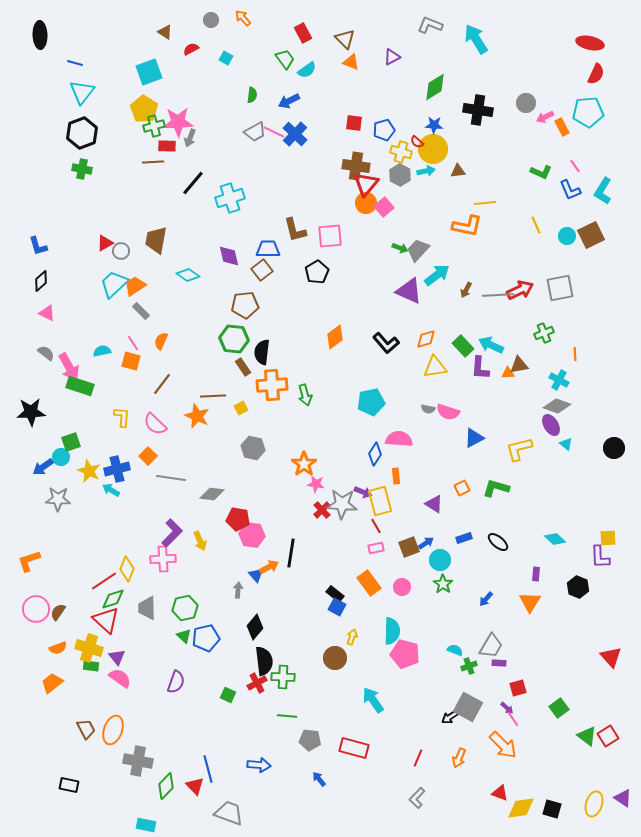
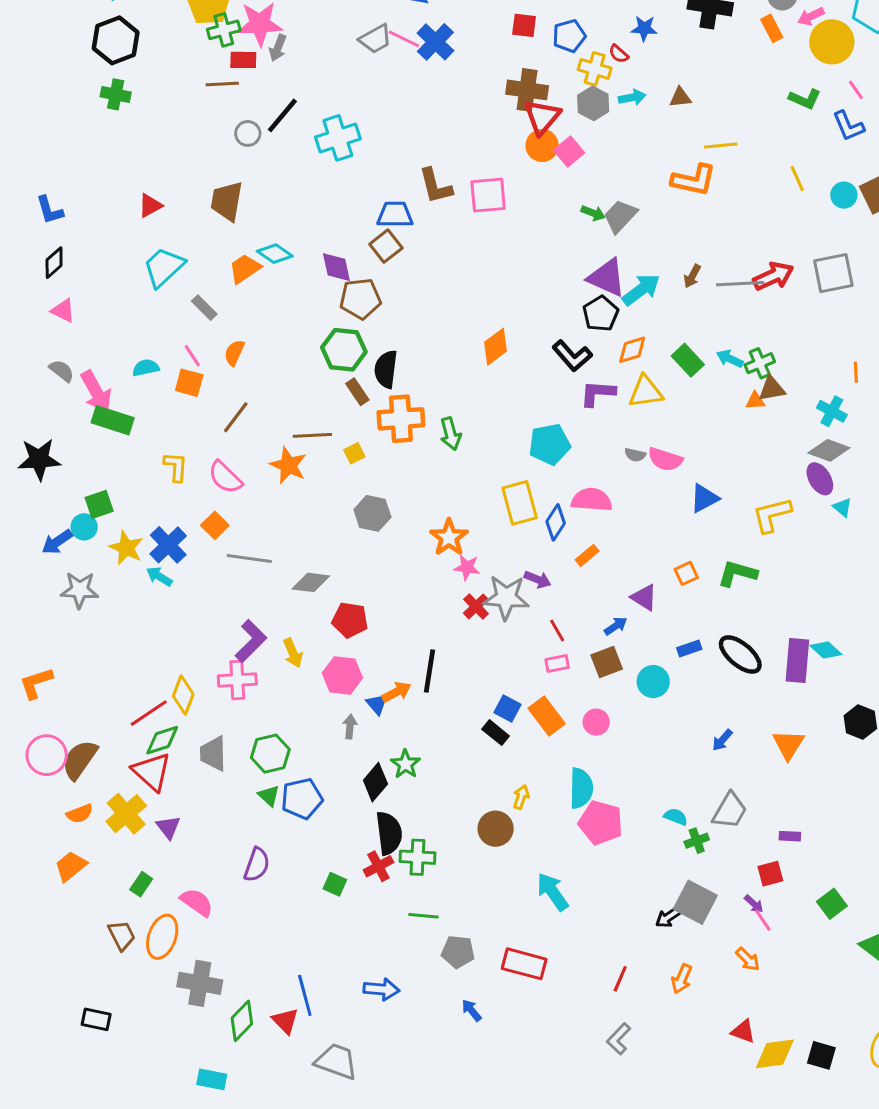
orange rectangle: (562, 127) -> (772, 28), moved
yellow circle: (433, 149) -> (832, 42), moved
gray circle: (121, 251) -> (248, 133), moved
purple diamond: (229, 256) -> (336, 267), moved
black pentagon: (317, 272) -> (601, 314), moved
cyan arrow: (437, 275) -> (641, 290), moved
orange trapezoid: (135, 286) -> (245, 269), moved
green cross: (544, 333) -> (760, 363), moved
cyan arrow: (491, 345) -> (730, 359), size x0.7
purple L-shape: (480, 368) -> (598, 393), moved, turned 90
blue cross: (117, 469) -> (168, 545), turned -30
orange rectangle: (396, 476) -> (587, 555), turned 56
yellow rectangle: (380, 501) -> (520, 503), moved
pink hexagon: (252, 535) -> (342, 676), moved
black ellipse: (498, 542) -> (740, 654), size x1.4
blue arrow: (426, 543) -> (616, 626), moved
purple rectangle: (536, 574) -> (797, 661), moved, size x2.0
green star: (443, 584) -> (405, 764), moved
blue square: (337, 607) -> (508, 709), moved
brown semicircle: (58, 612) -> (80, 760), size x1.6
yellow cross: (89, 648) -> (126, 814), turned 32
purple rectangle: (499, 663) -> (790, 836), moved
green rectangle: (91, 666) -> (141, 884), moved, turned -63
pink semicircle: (120, 678) -> (197, 902), moved
orange arrow: (503, 745) -> (748, 959), size x0.6

